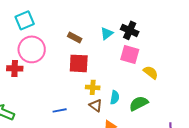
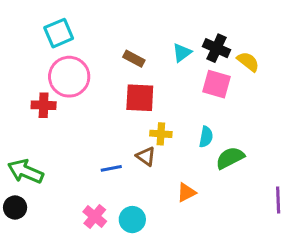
yellow semicircle: (151, 72) -> (248, 62), moved
cyan semicircle: (115, 97) -> (206, 137), moved
brown triangle: (96, 105) -> (146, 156), moved

